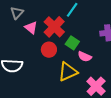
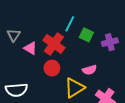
green square: (72, 43) -> (86, 35), moved
pink semicircle: (85, 57) -> (89, 70), turned -32

